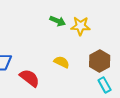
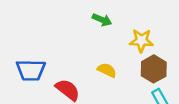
yellow star: (81, 26) -> (141, 41), moved

